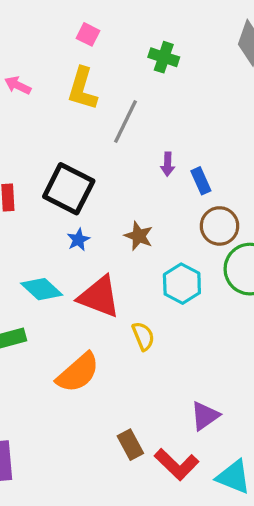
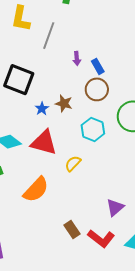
brown circle: (219, 226) -> (97, 89), moved
blue star: (78, 240) -> (42, 109), moved
yellow semicircle: (143, 336) -> (73, 164), turned -108

